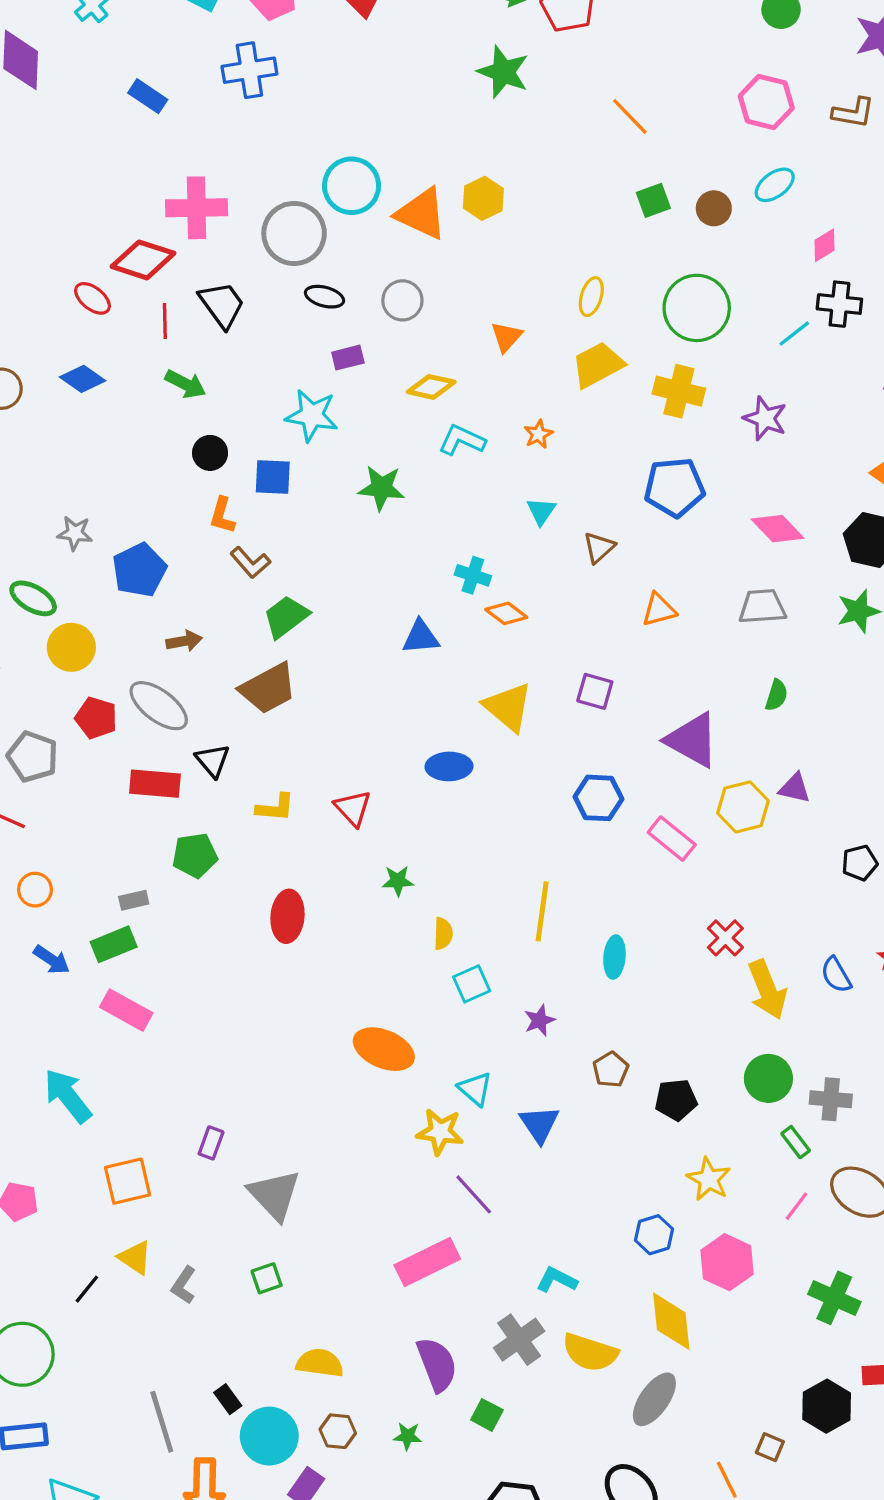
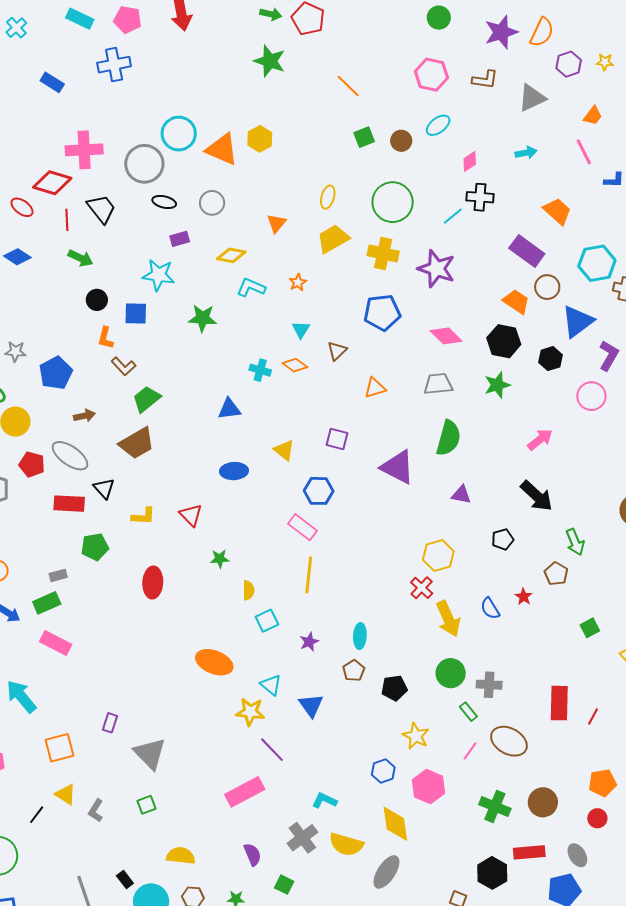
purple star: (765, 418) -> (436, 269), size x1.4
orange diamond: (506, 613) -> (295, 365), moved
green semicircle: (776, 695) -> (449, 438), size x1.8
yellow triangle: (508, 707) -> (284, 450), size x0.7
blue ellipse: (449, 766) -> (234, 471), moved
blue hexagon: (598, 798) -> (319, 491), moved
yellow hexagon: (743, 807) -> (438, 555), moved
pink rectangle: (672, 839) -> (303, 527), moved
cyan ellipse: (614, 957) -> (360, 636), moved
purple semicircle: (437, 1364) -> (253, 854), size x0.7

